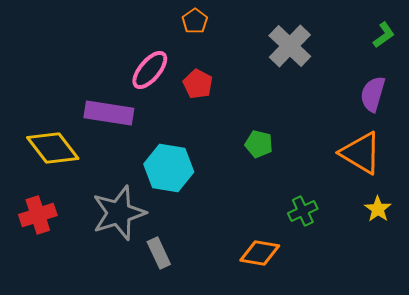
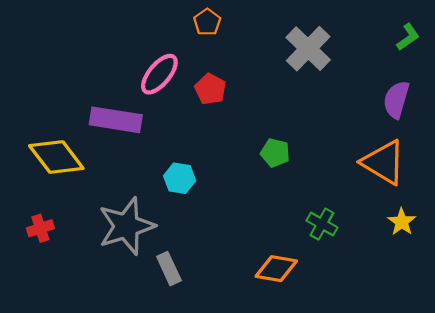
cyan hexagon: (169, 168) -> (180, 178), size x0.6
green cross: (303, 211) -> (322, 224), turned -36
red cross: (38, 215) -> (40, 228), size x0.7

